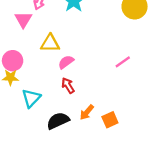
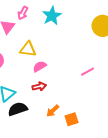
red arrow: (68, 86) -> (39, 86), turned 104
black semicircle: (58, 121) -> (18, 109), moved

